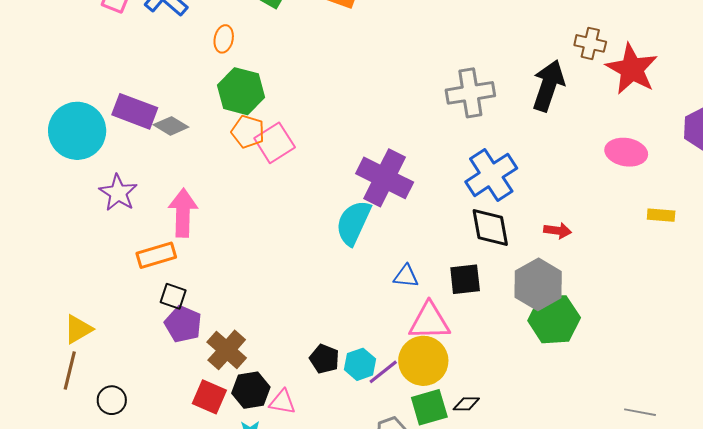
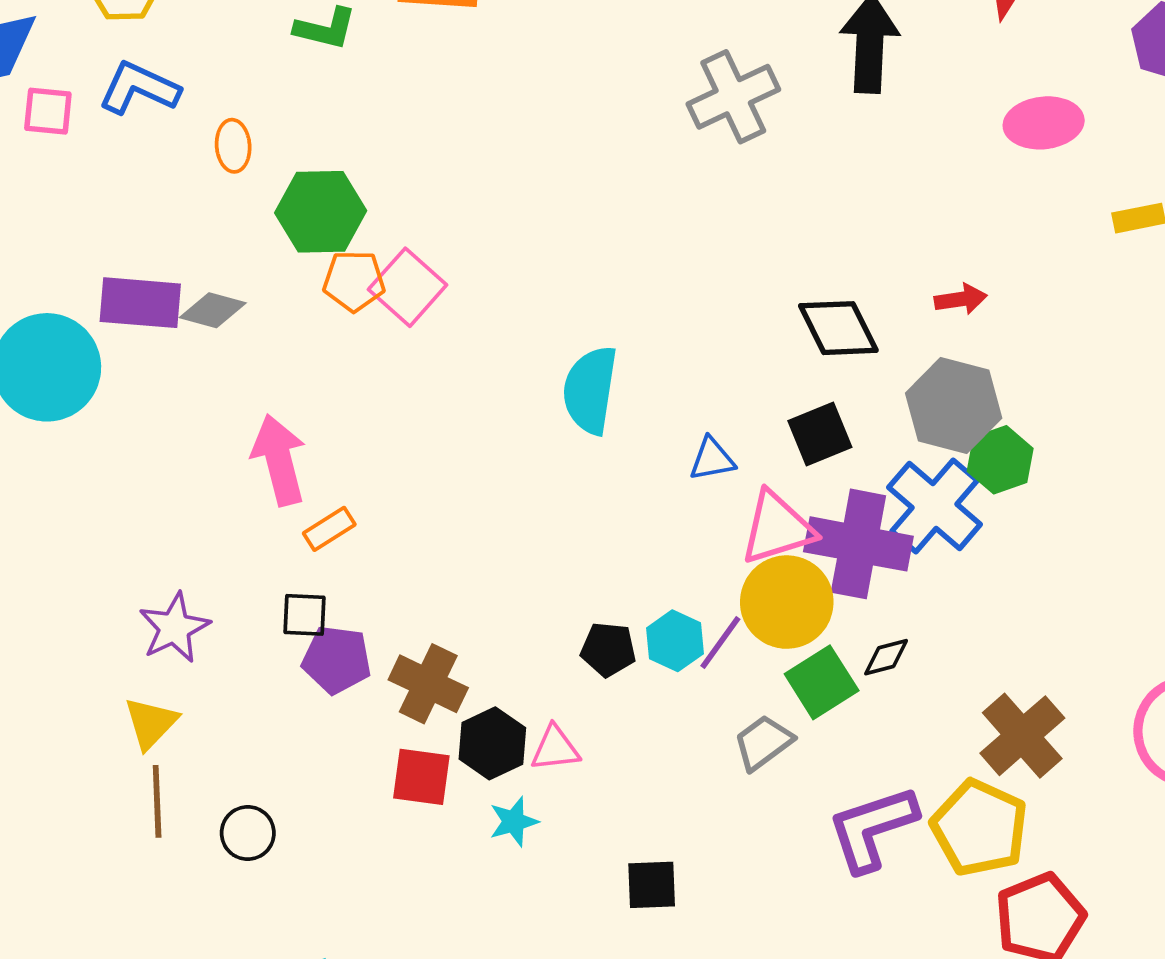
orange ellipse: (224, 39) -> (233, 146), moved
blue cross: (491, 175) -> (934, 506), moved
purple cross: (385, 178) -> (858, 544), moved
purple star: (118, 193) -> (174, 628), moved, turned 30
orange rectangle: (156, 255) -> (329, 529), moved, size x0.7
green hexagon: (554, 319) -> (1000, 460), size x0.7

